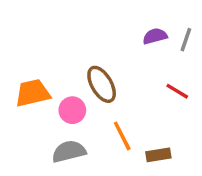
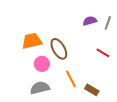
orange trapezoid: (33, 93) -> (32, 41), moved
brown rectangle: (158, 155) -> (92, 90), turned 40

